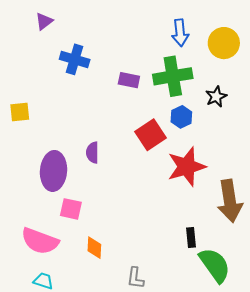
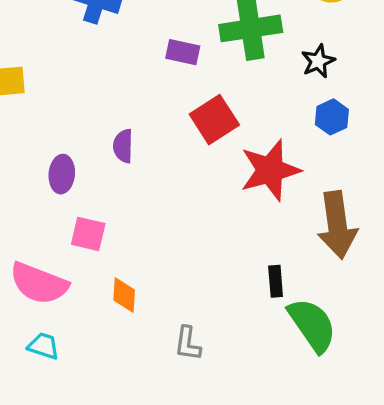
purple rectangle: (129, 80) -> (183, 52), moved
blue hexagon: (181, 117) -> (332, 117), moved
purple ellipse: (54, 171) -> (62, 174), size x0.6

